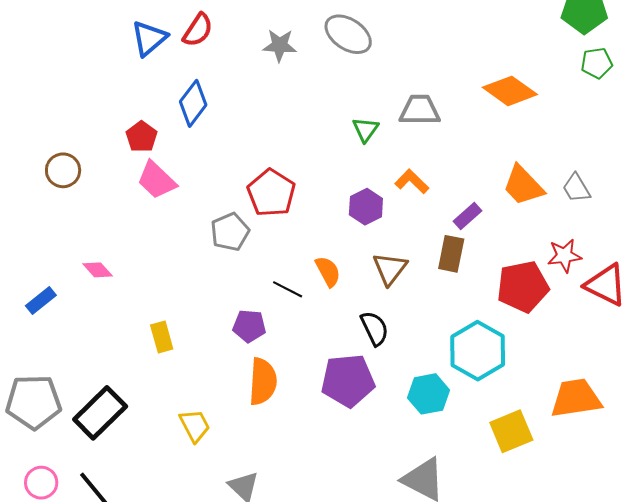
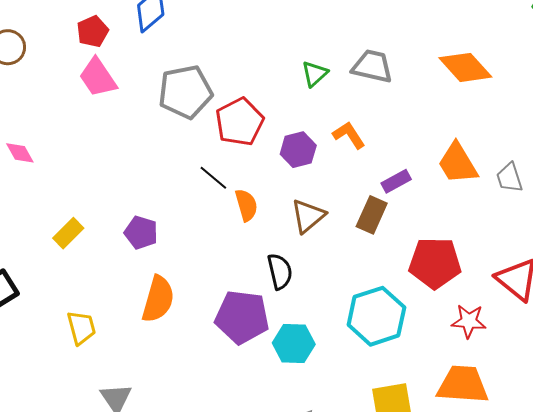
red pentagon: (271, 193) -> (240, 122), moved
gray pentagon: (230, 232) -> (185, 92), moved, size x1.4
red star: (564, 256) -> (469, 321), moved
black line: (288, 289) -> (213, 178), moved
purple pentagon: (249, 326) -> (141, 233), moved
yellow rectangle: (162, 337) -> (68, 233), turned 48
cyan hexagon: (429, 394) -> (294, 344), moved

